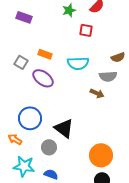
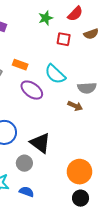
brown semicircle: (118, 57) -> (91, 34), moved
cyan semicircle: (78, 63) -> (55, 74), turned 45
purple ellipse: (43, 78) -> (32, 90), moved

